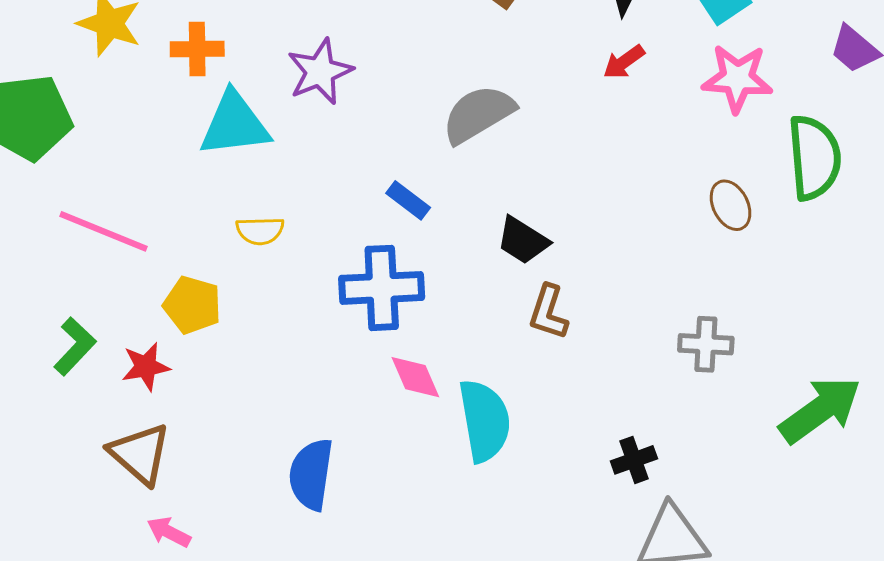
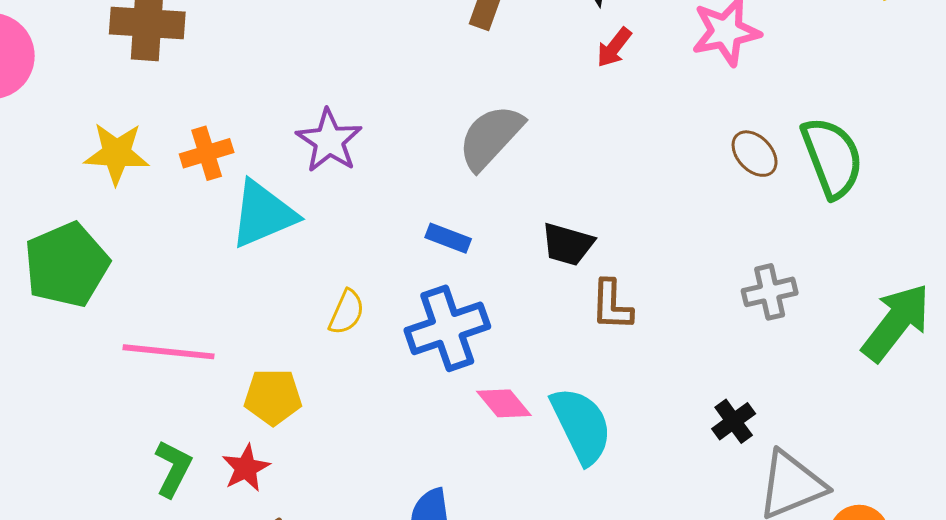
green semicircle: (814, 158) -> (832, 157), moved
yellow semicircle: (260, 231) -> (346, 312), moved, turned -48

